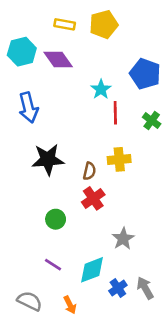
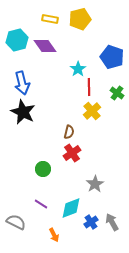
black star: (48, 159) -> (23, 112), moved, turned 30
yellow cross: (119, 159) -> (92, 111), moved, turned -36
gray semicircle: (30, 301) -> (16, 222), moved

